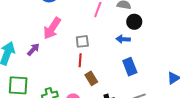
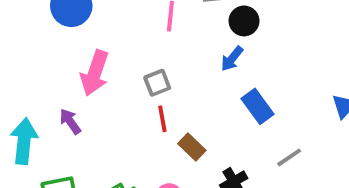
blue arrow: (123, 39) -> (232, 59), turned -40
purple arrow: (33, 49) -> (70, 121), turned -64

